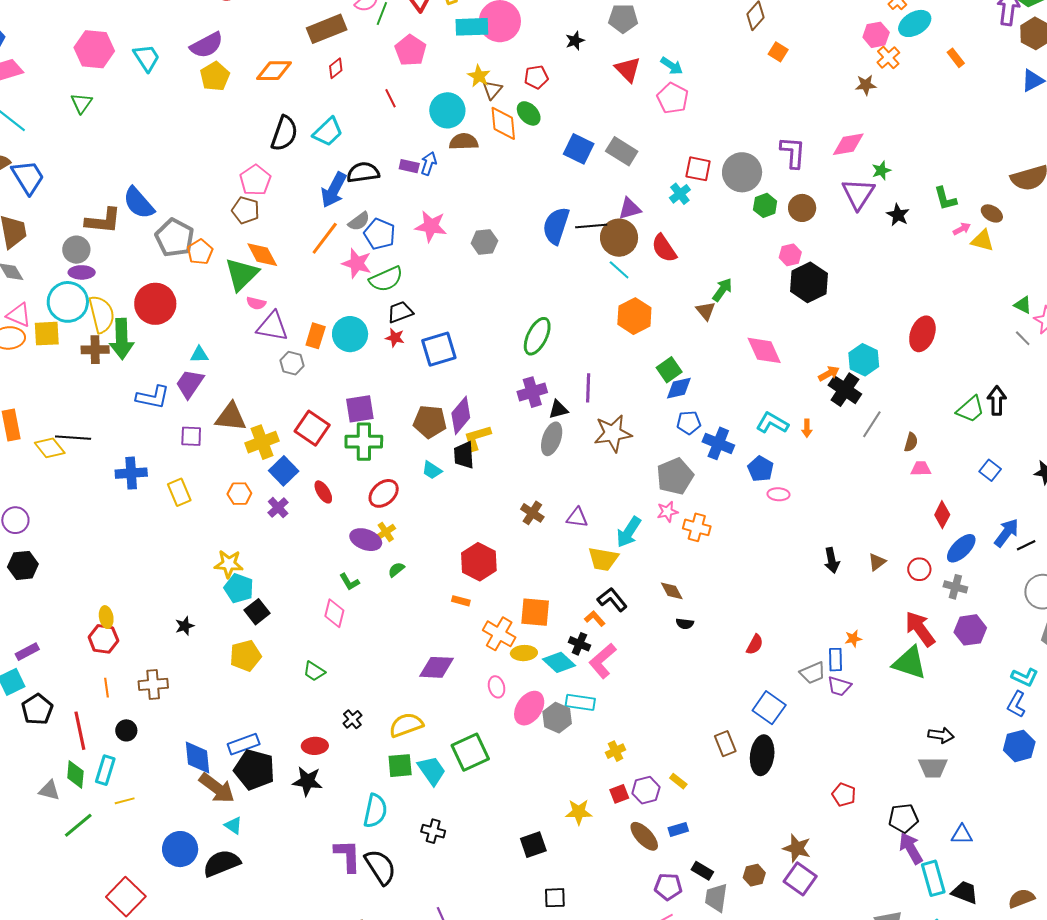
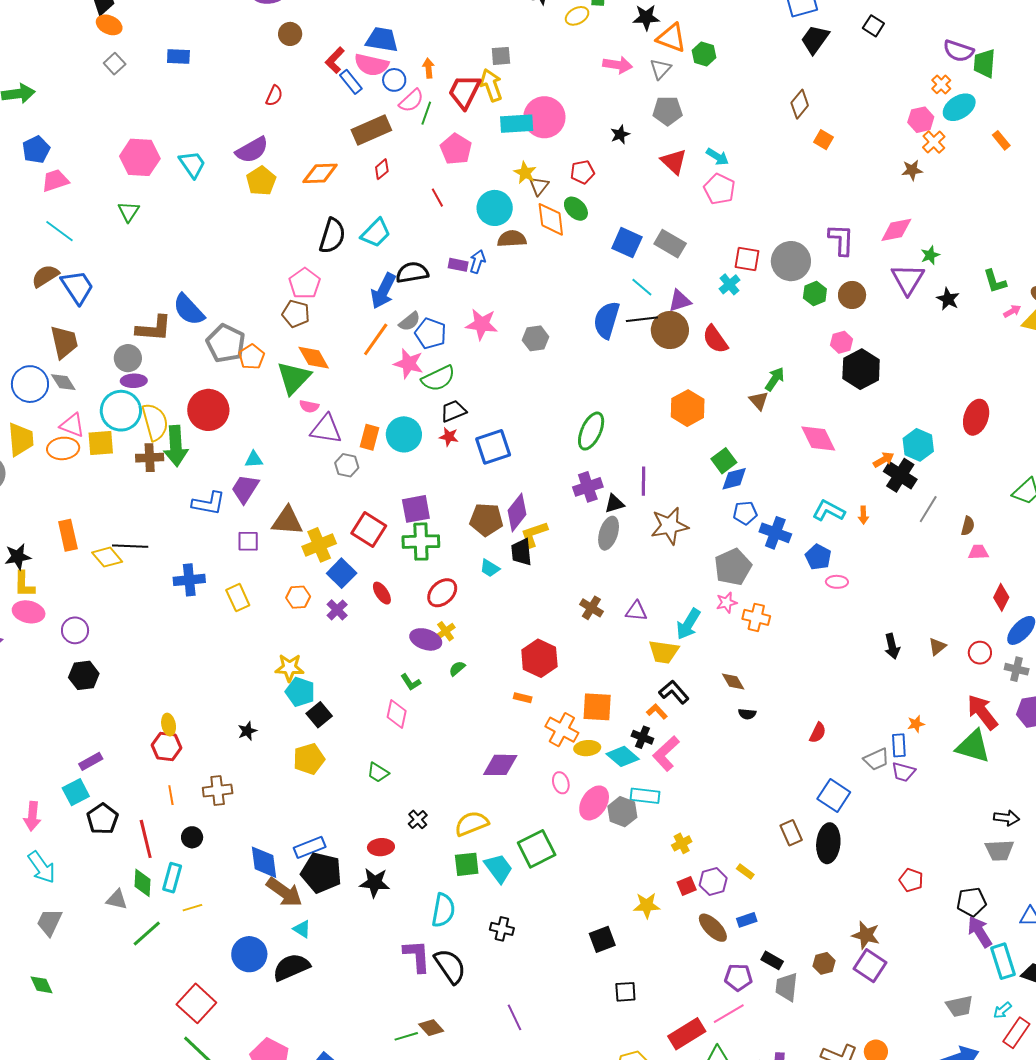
cyan line: (619, 270) -> (642, 287), moved

